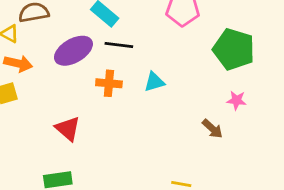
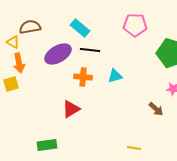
orange arrow: (18, 63) -> (19, 63), turned 66
red triangle: (68, 129) -> (71, 109), moved, turned 48

